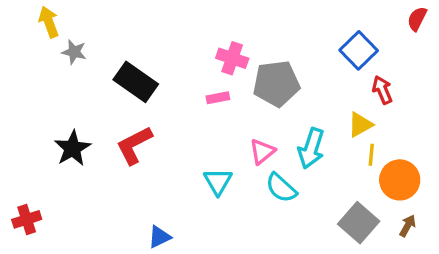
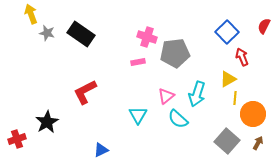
red semicircle: (417, 19) -> (264, 26), moved
black rectangle: (136, 82) -> (81, 34), moved
black star: (73, 148) -> (47, 122), moved

